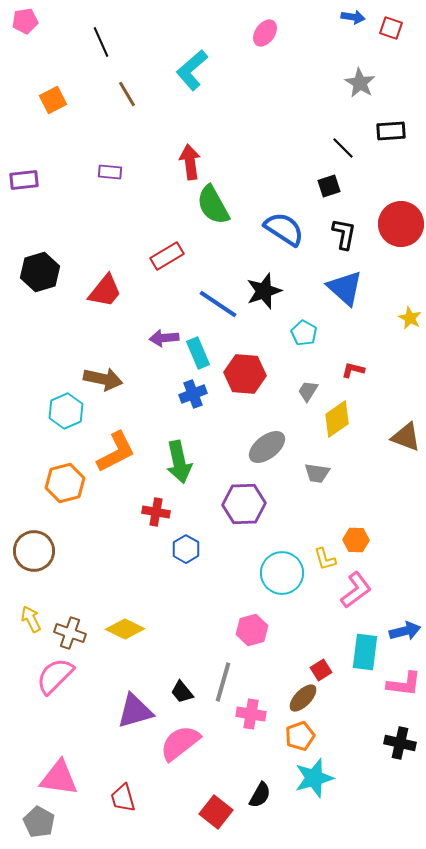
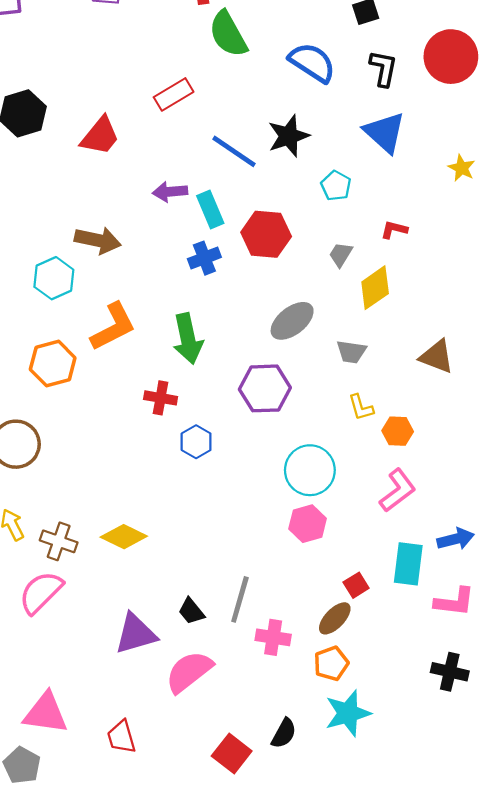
brown triangle: (406, 437) -> (437, 356), moved
yellow L-shape: (325, 559) -> (361, 407), moved
pink hexagon: (252, 630) -> (308, 524), moved

